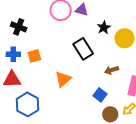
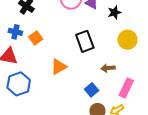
black star: (104, 28) -> (114, 12), moved
orange square: (34, 56) -> (36, 38), turned -32

